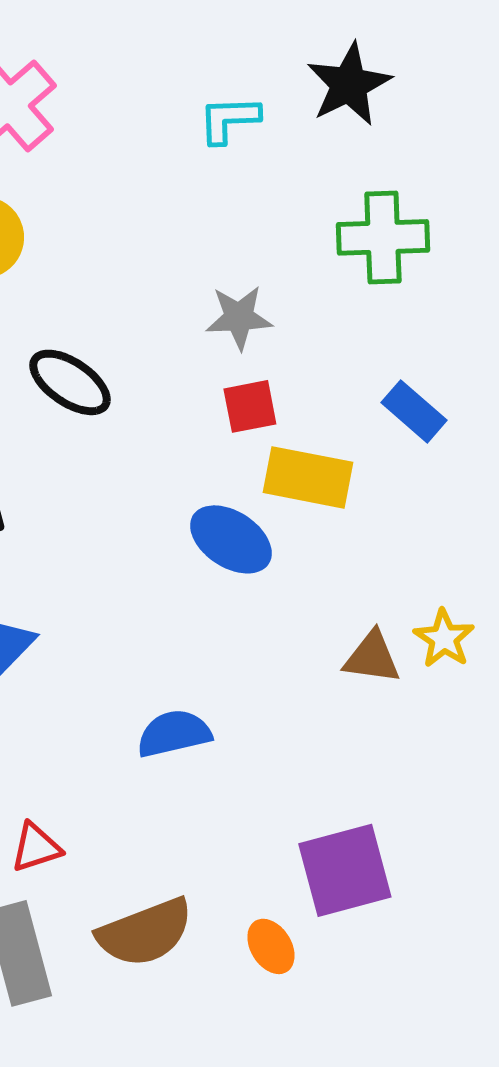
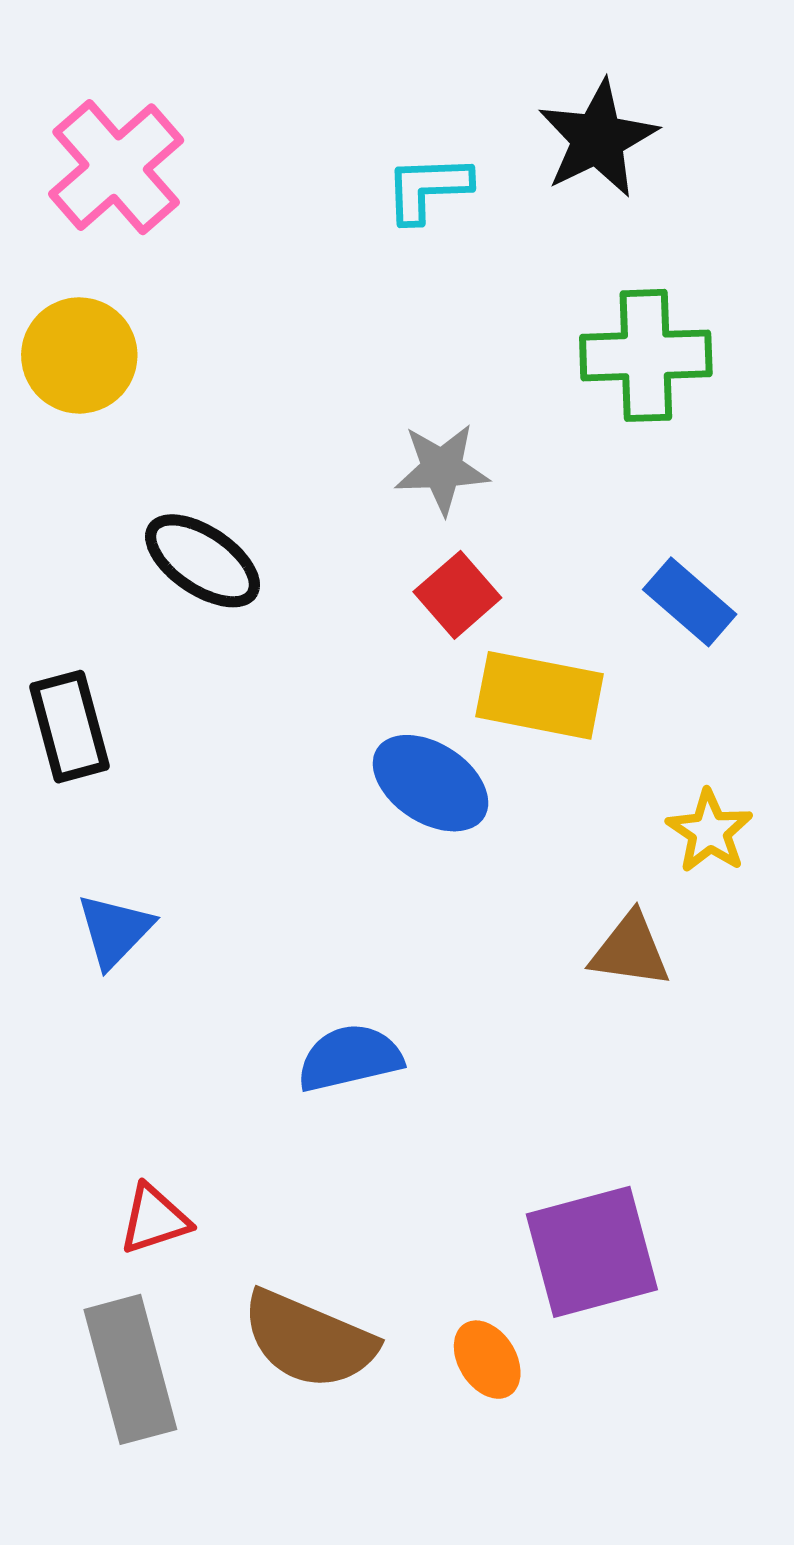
red square: (250, 406) -> (457, 595), turned -30
yellow star: (444, 638) -> (710, 831), moved
brown semicircle: (145, 932) -> (309, 1340), turned 44

